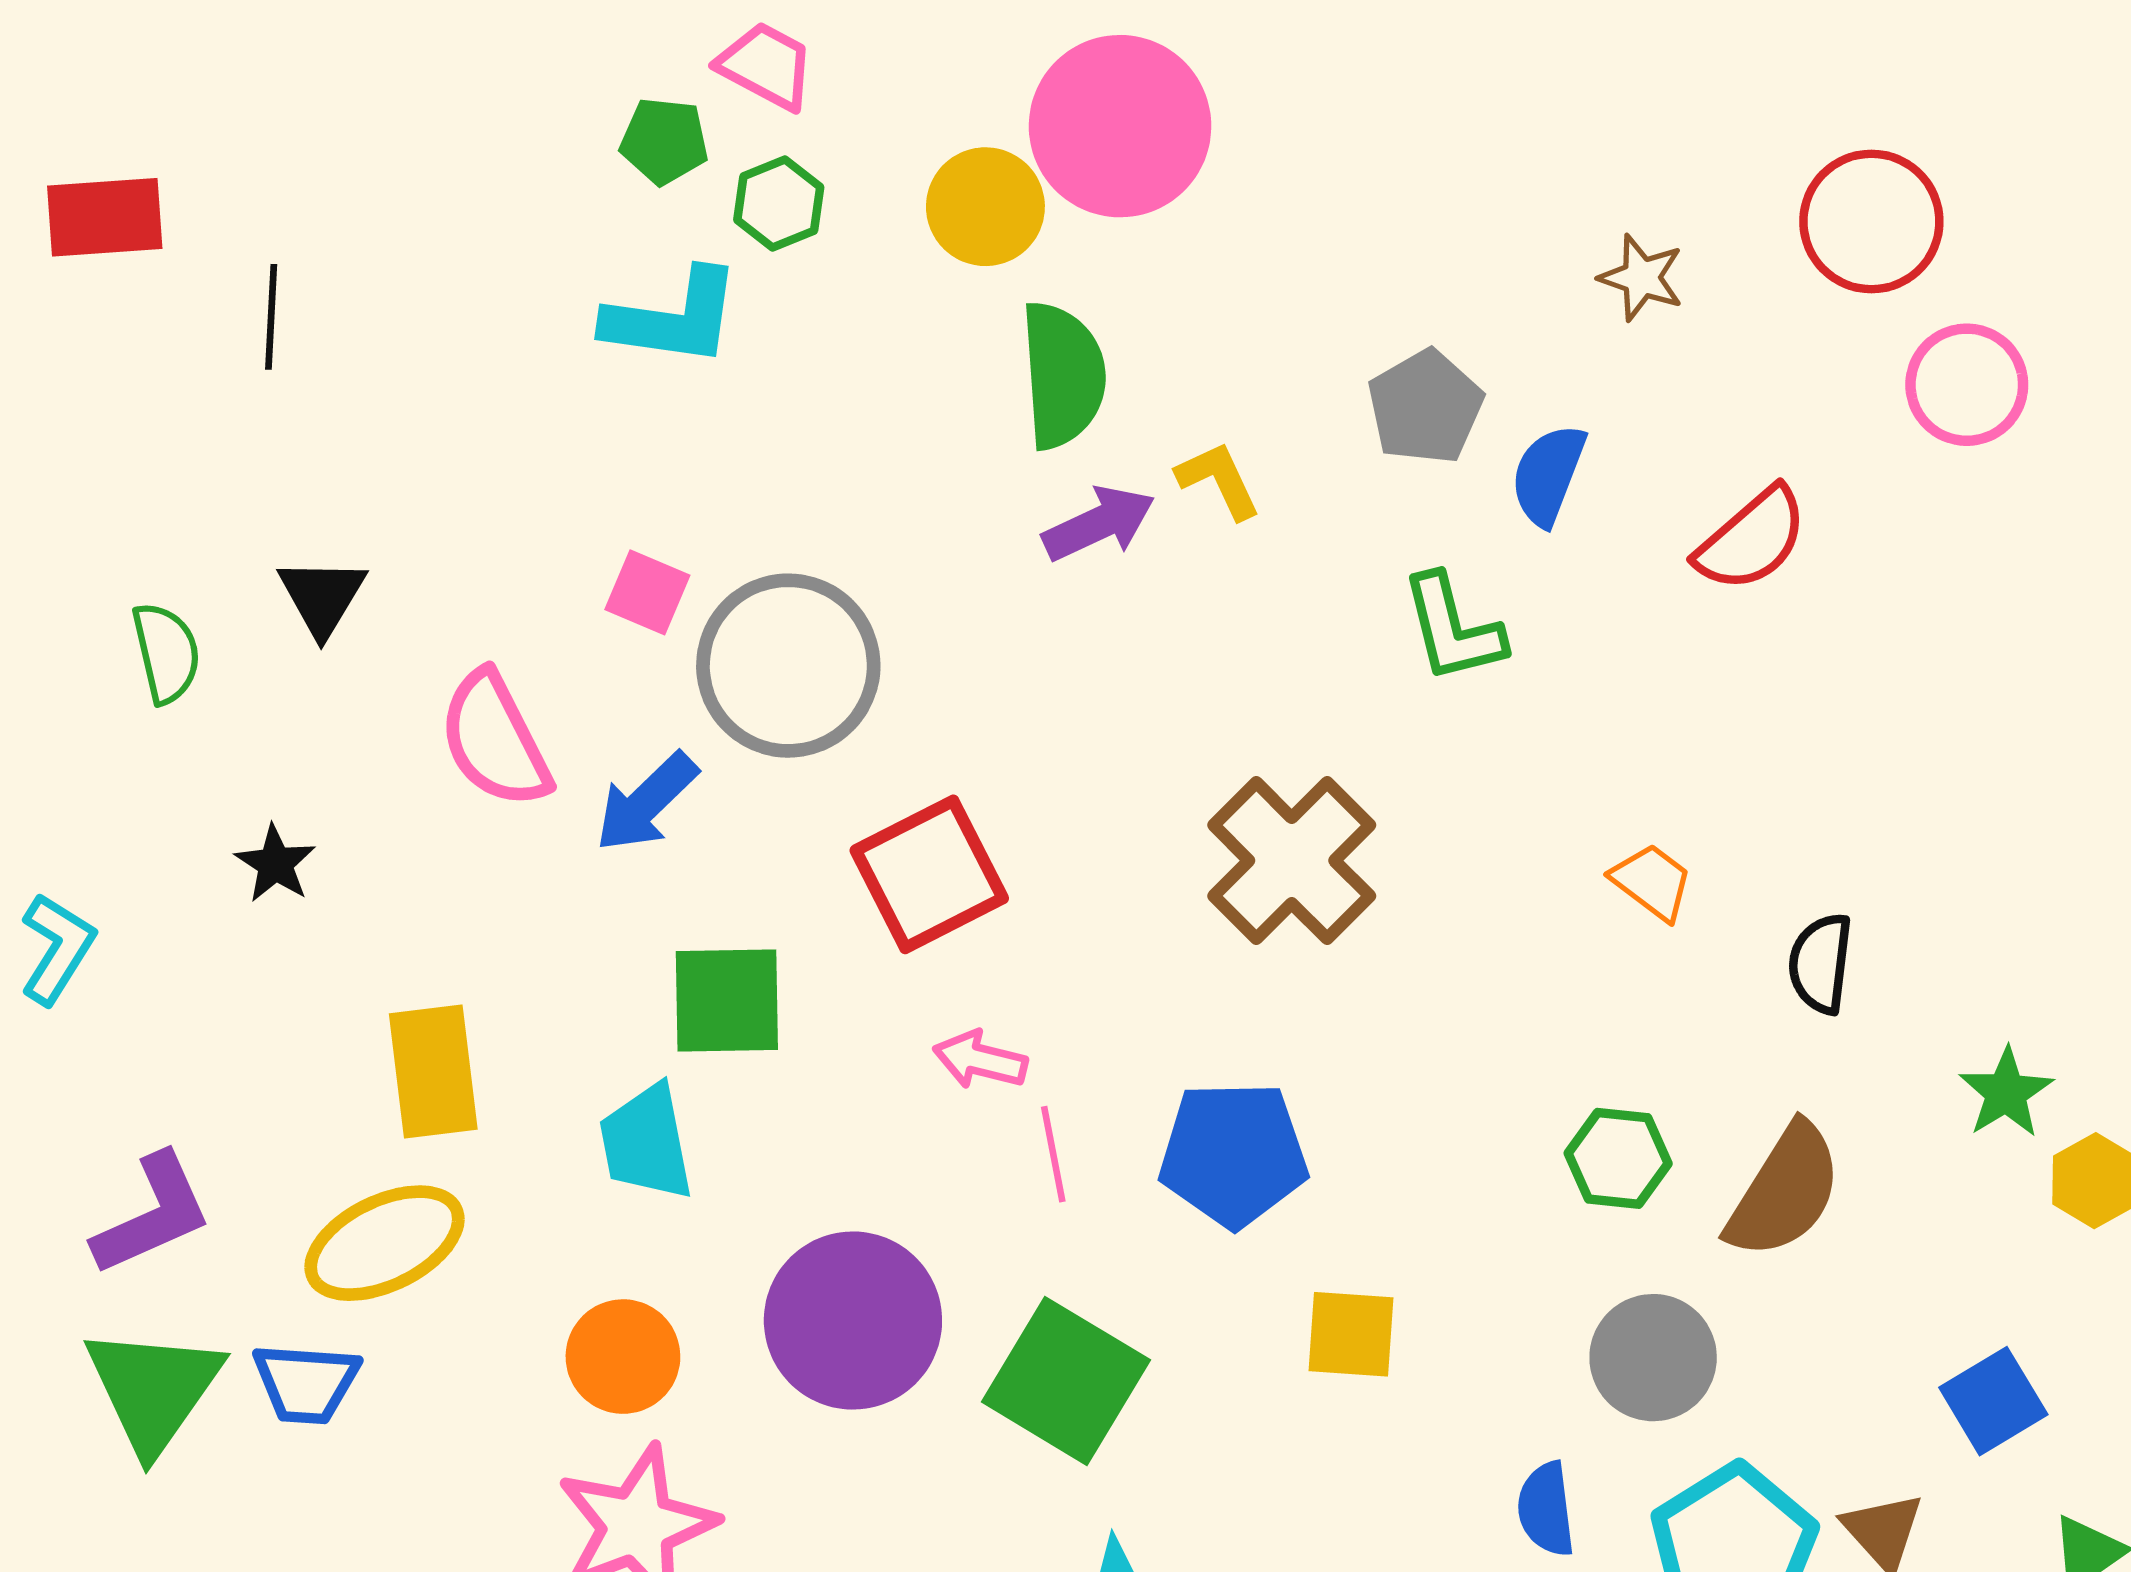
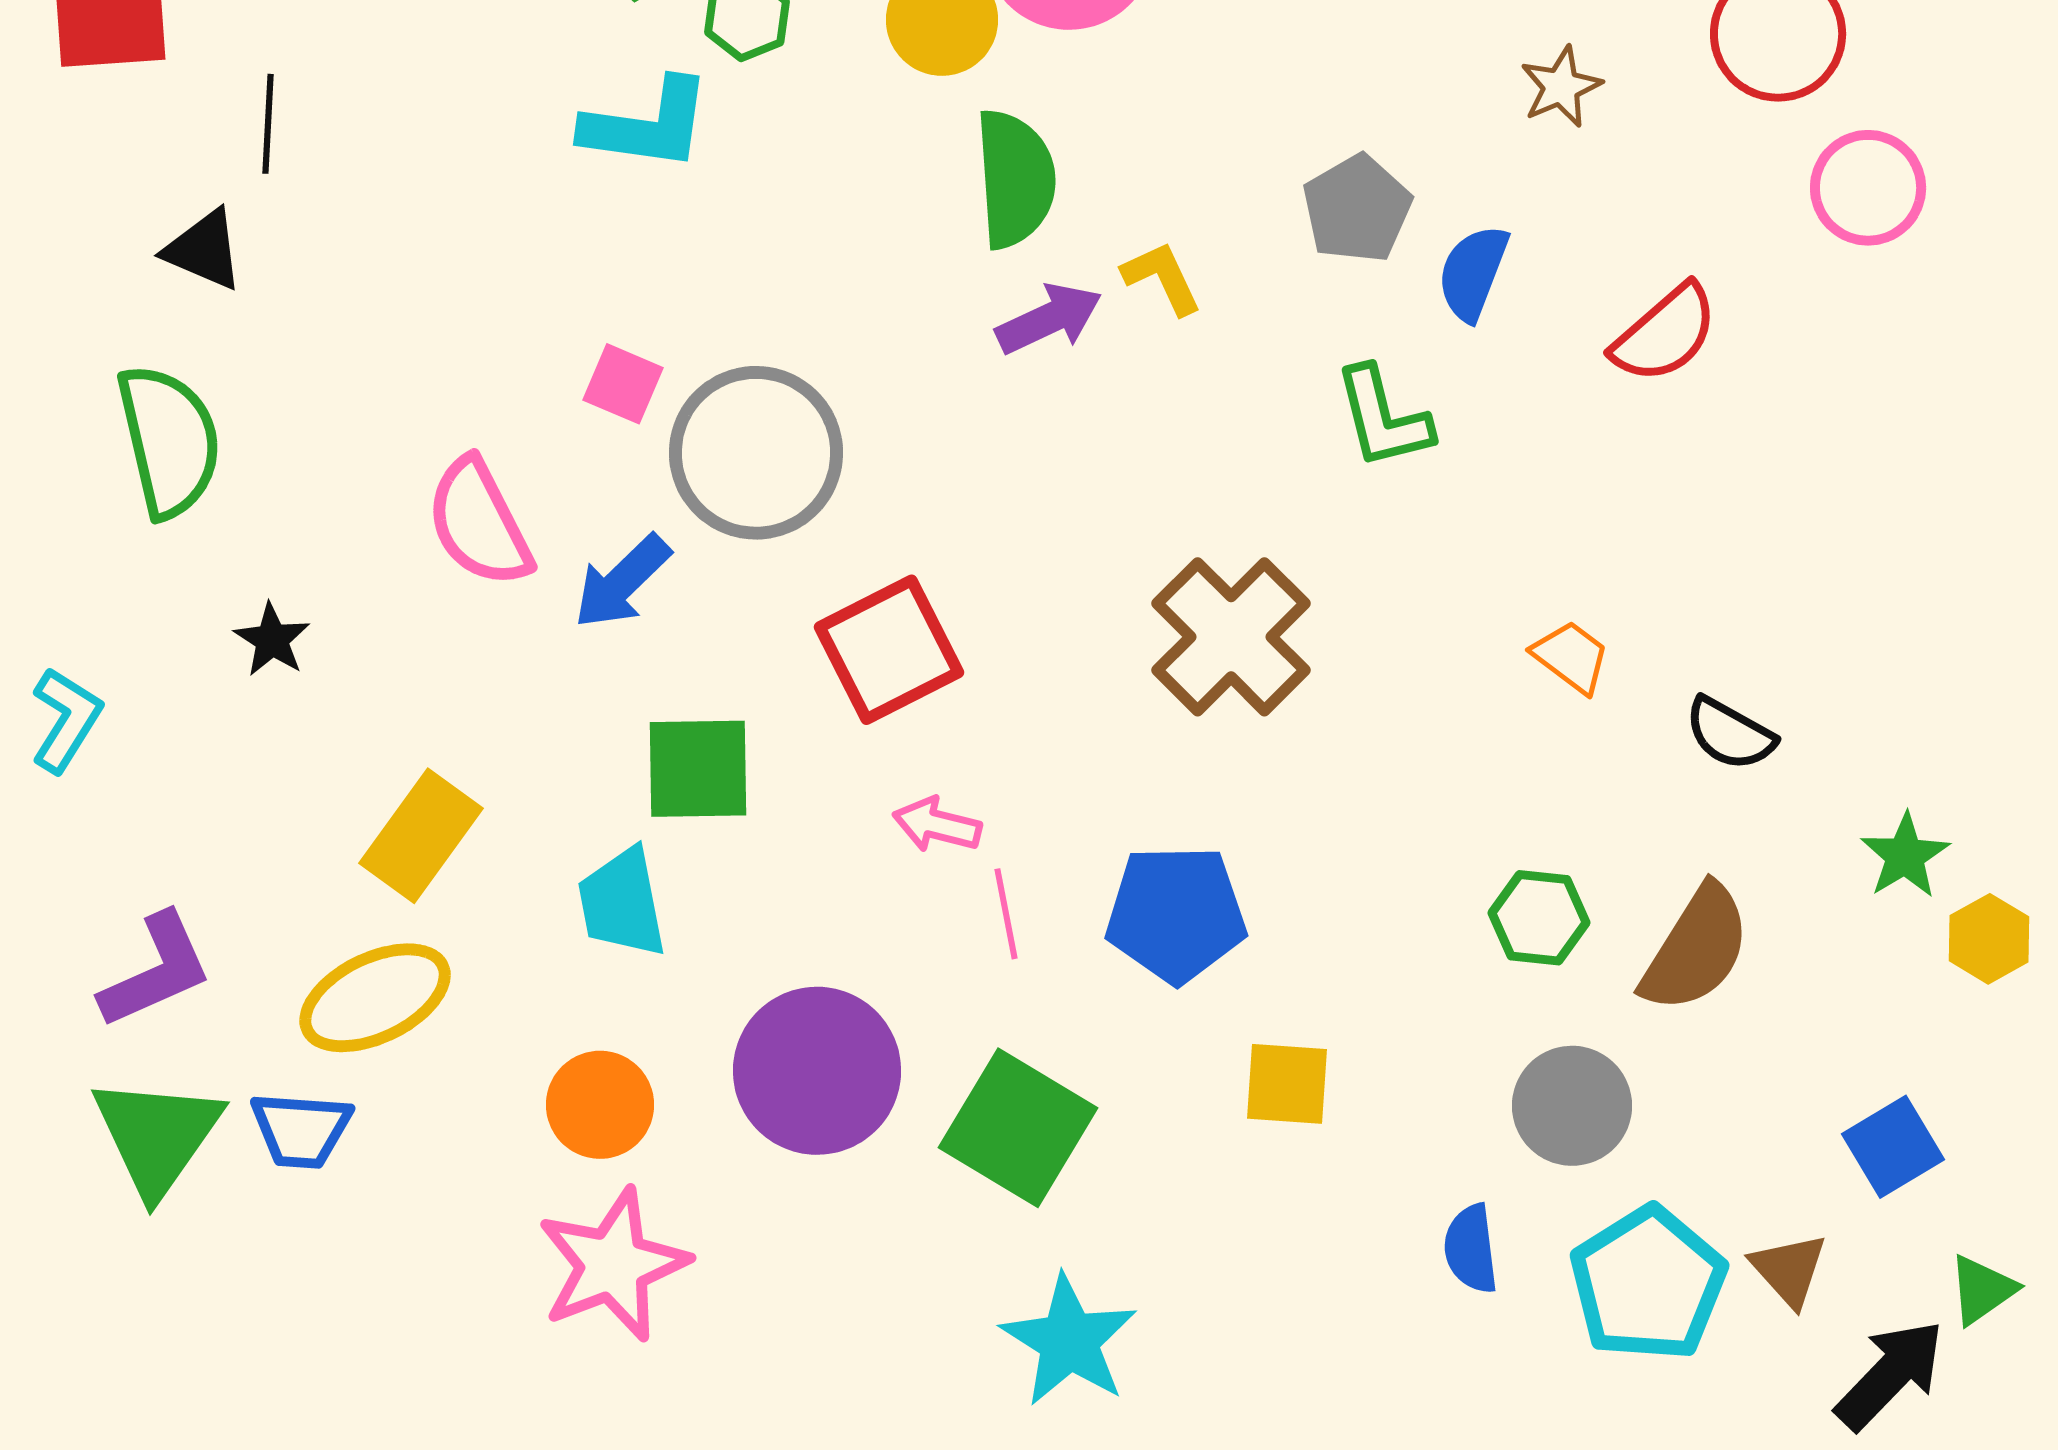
brown star: (1641, 278) -> (1561, 87), turned 30
black triangle: (322, 597) -> (204, 250), moved, turned -38
green semicircle: (166, 653) -> (169, 441), size x1.6
black semicircle: (1821, 963) -> (1730, 734), turned -68
yellow rectangle: (433, 1071) -> (421, 836), turned 43

